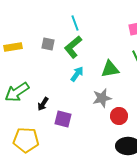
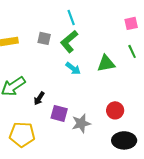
cyan arrow: (77, 74) -> (73, 68), turned 91
gray star: (102, 98) -> (81, 123), moved

